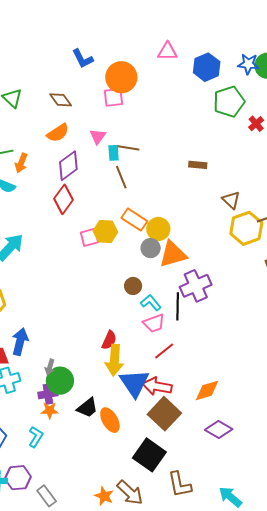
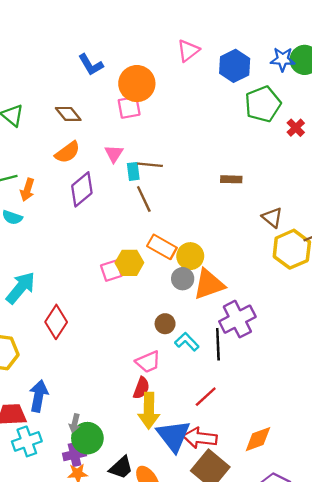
pink triangle: (167, 51) -> (188, 51), turned -35
red diamond: (64, 199) -> (56, 322), moved
pink trapezoid: (154, 323) -> (148, 362), moved

